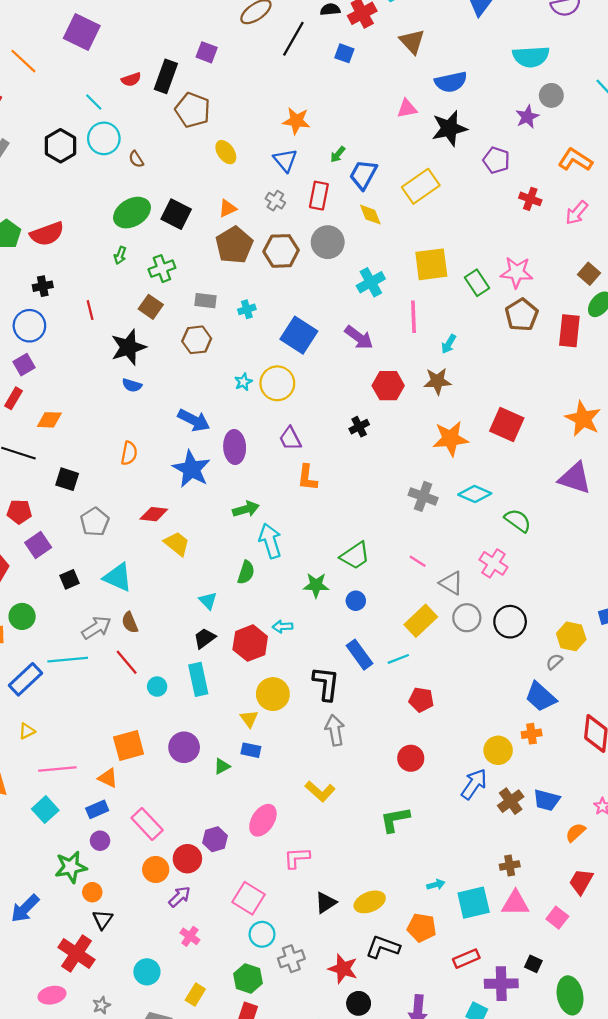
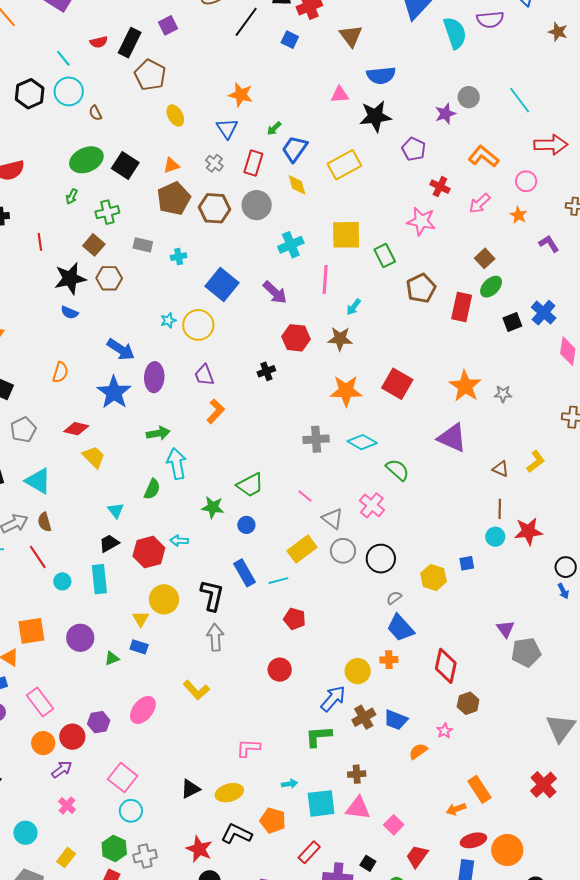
purple square: (207, 52) -> (168, 25), turned 36
cyan semicircle: (531, 57) -> (455, 33), moved, turned -112
pink star: (517, 272) -> (421, 221), moved
brown hexagon: (197, 340) -> (109, 278), moved
orange L-shape: (307, 478) -> (216, 411), turned -150
gray cross: (423, 496) -> (316, 439), turned -30
gray semicircle: (554, 662) -> (394, 598), moved
green L-shape: (395, 820) -> (318, 736), moved
pink L-shape: (297, 858) -> (248, 748), moved
red trapezoid: (581, 882) -> (417, 856), moved
gray cross: (291, 959) -> (145, 856), moved
red rectangle: (466, 959) -> (309, 852), turned -30

